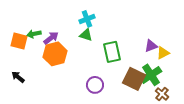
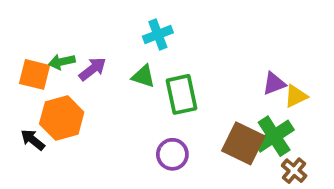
green triangle: (86, 35) -> (143, 76), moved
green rectangle: (112, 52) -> (182, 94), moved
orange hexagon: (55, 54) -> (62, 118), moved

